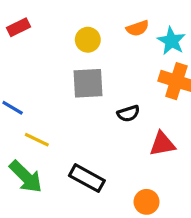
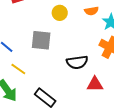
gray square: (88, 83) -> (41, 40), moved
black semicircle: (128, 114) -> (77, 62), size x1.5

